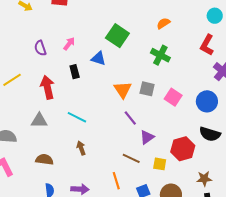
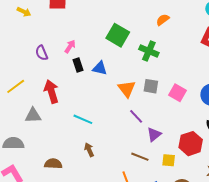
green cross: (160, 55) -> (149, 51), moved
blue triangle: (98, 58) -> (100, 68), moved
black rectangle: (75, 72) -> (78, 65), moved
gray triangle: (39, 121) -> (33, 115), moved

